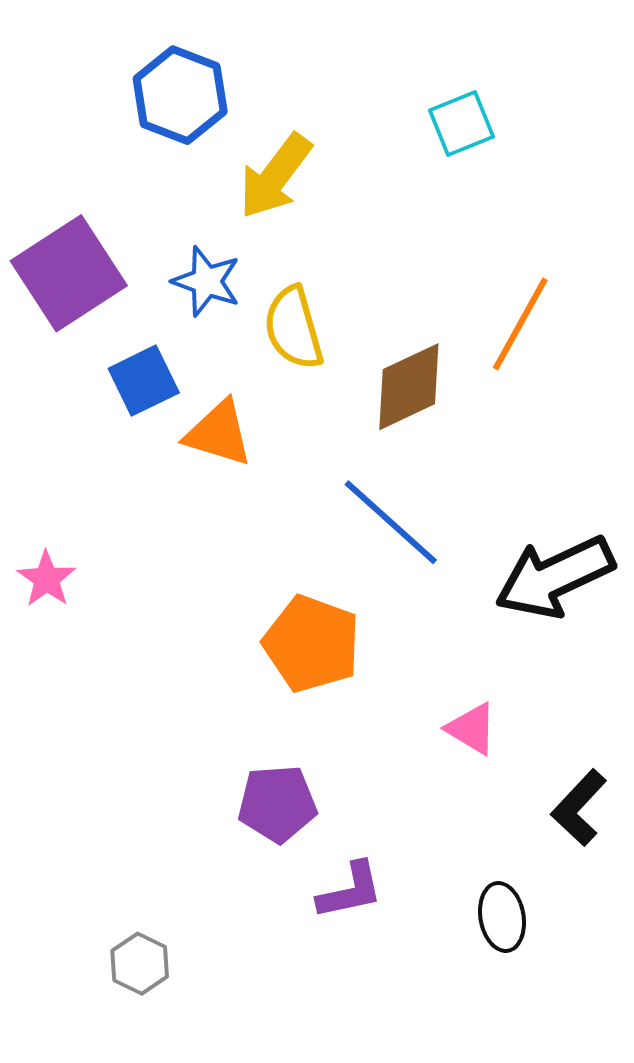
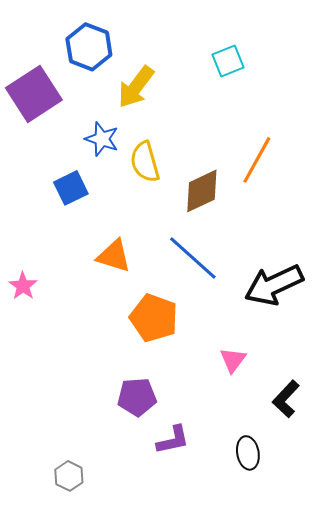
purple square: (69, 273) -> (34, 94), moved
orange triangle: (219, 433) -> (114, 256), moved
pink triangle: (472, 729) -> (233, 360), turned 36

